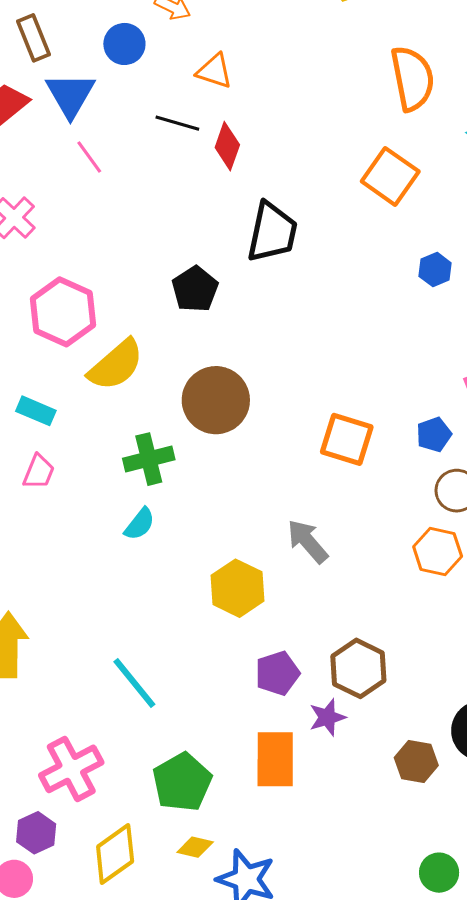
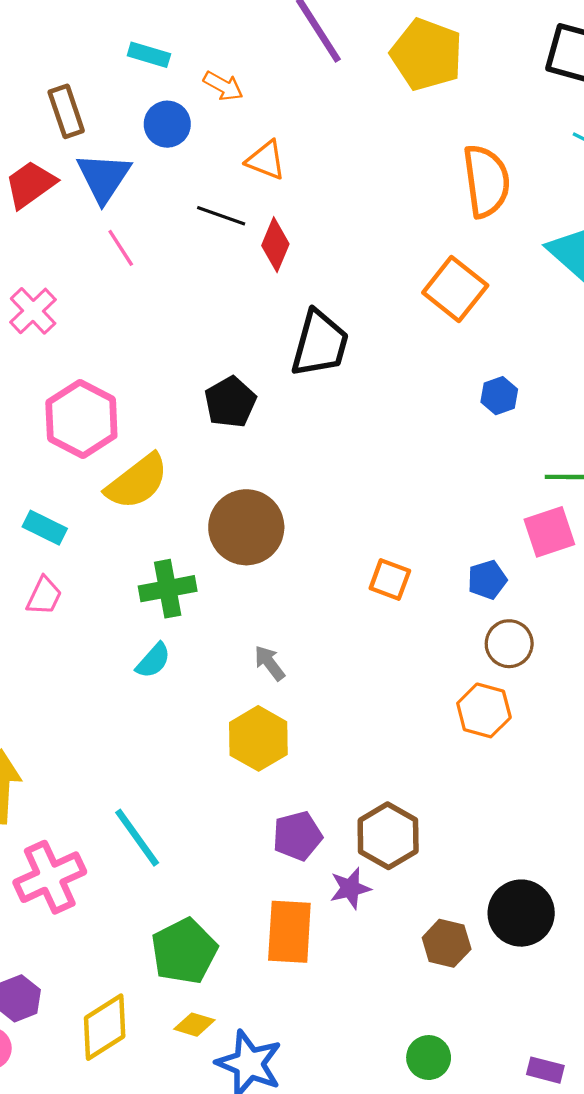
orange square: (347, 439) -> (390, 579), size x0.7
gray arrow: (308, 541) -> (270, 663), moved, size x0.7
pink cross: (71, 769) -> (50, 877), moved
green circle: (439, 873) -> (429, 1058), moved

